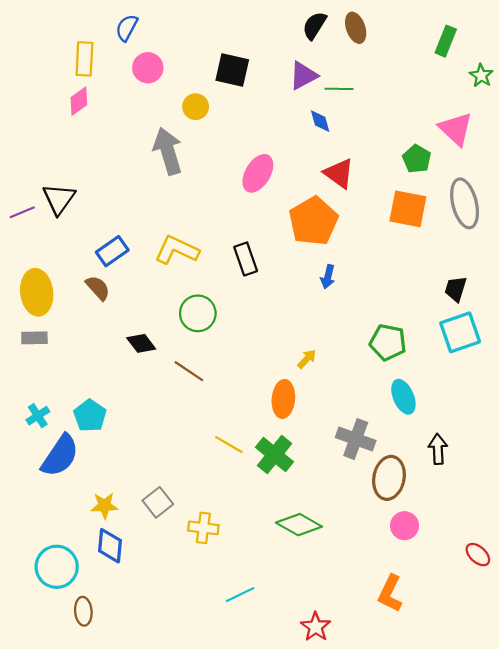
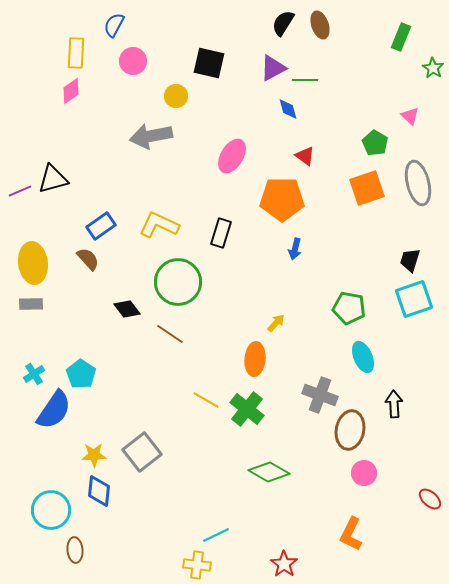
pink triangle: (456, 129) -> (410, 116), size x0.6
gray arrow: (168, 151) -> (151, 136), turned -84
red triangle: (339, 173) -> (305, 156), size x0.7
black triangle: (59, 199) -> (53, 179), turned 40
orange square: (408, 209) -> (367, 188), turned -30
orange pentagon: (313, 221) -> (282, 199), turned 30
black rectangle: (246, 259) -> (221, 233), turned 36
green circle: (198, 313) -> (178, 282), size x1.4
gray square: (158, 502) -> (142, 452), size x1.4
yellow cross: (203, 528) -> (197, 565), moved

